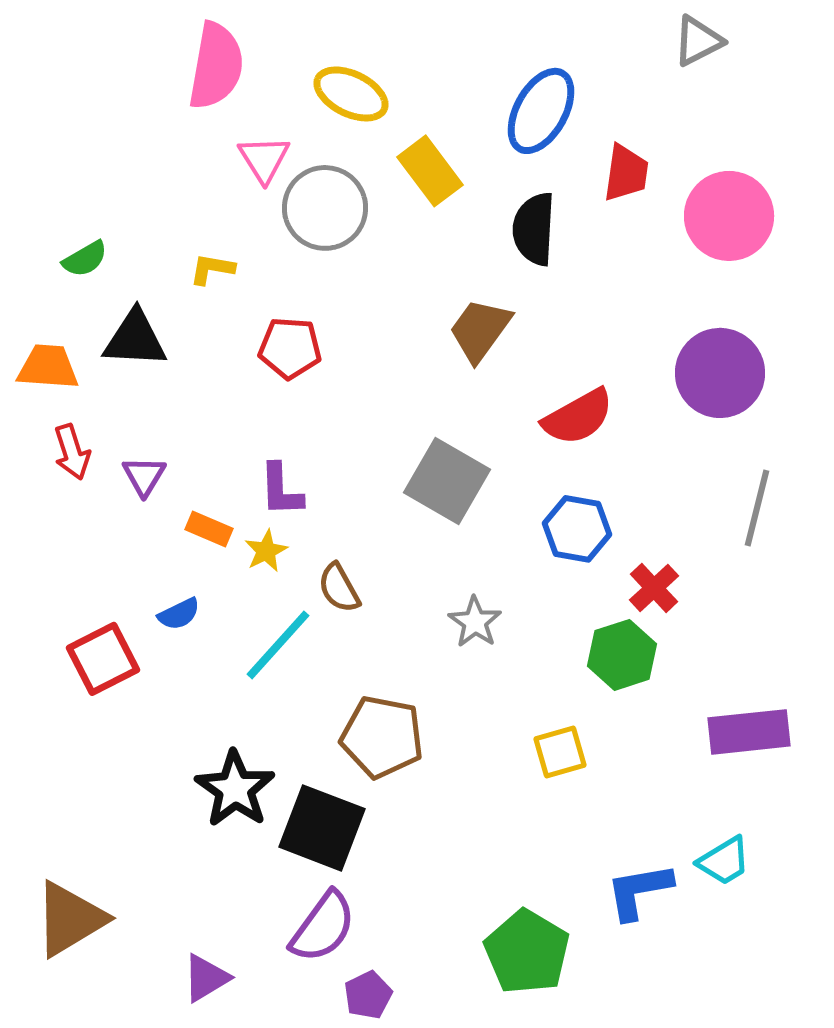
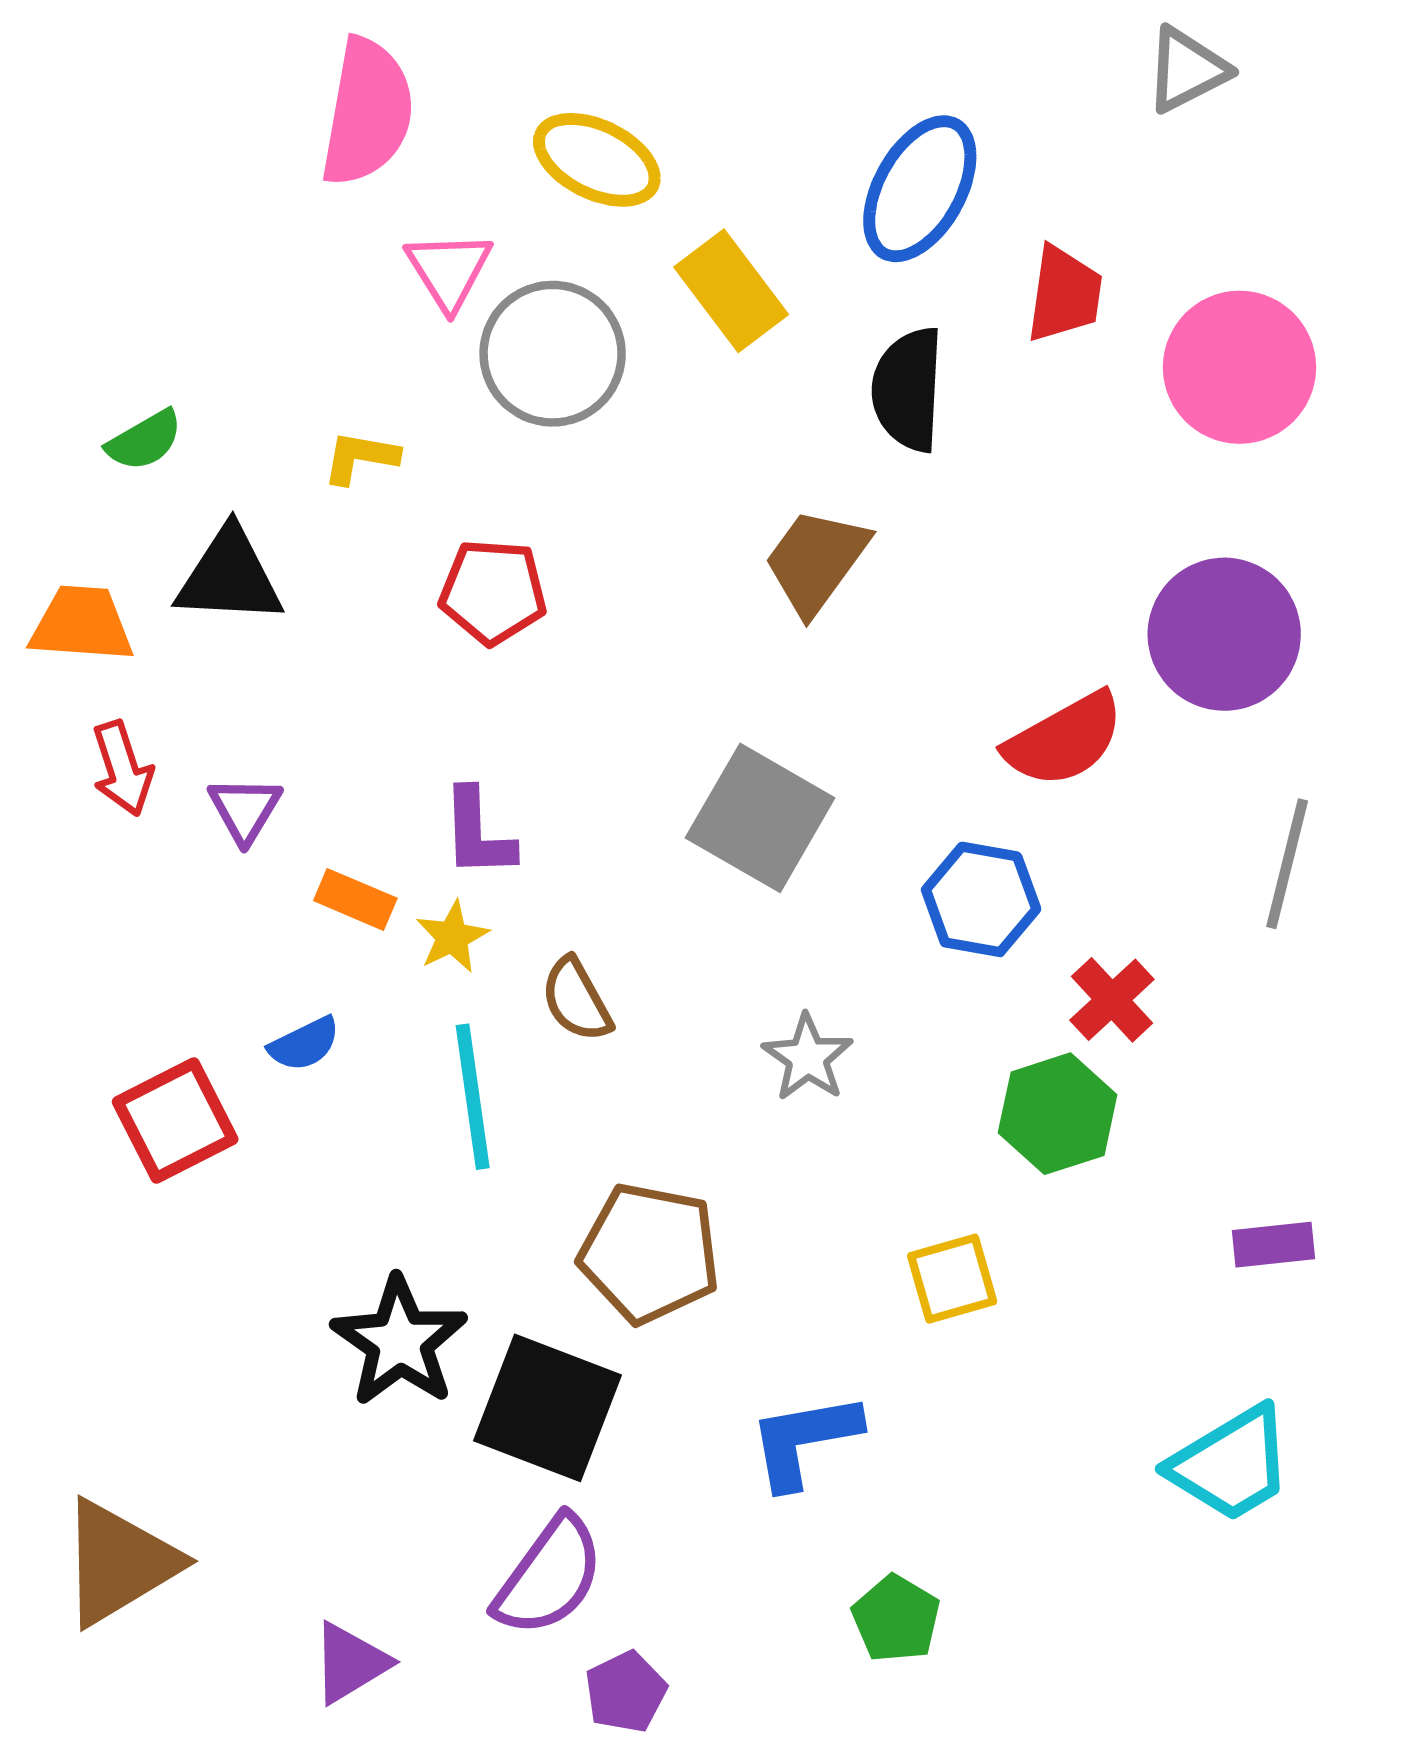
red semicircle: (578, 417) -> (1064, 740), moved
cyan line: (278, 645) -> (473, 1097), turned -50
purple rectangle: (749, 732) -> (1273, 1245), size x0.6
cyan trapezoid: (724, 861) -> (1231, 1464), size x1.4
blue L-shape: (639, 891) -> (804, 1440), moved
green pentagon: (527, 952) -> (896, 1619), size x0.6

